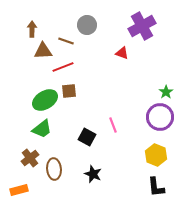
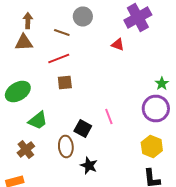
brown triangle: (43, 51) -> (24, 42), moved
green ellipse: (45, 100) -> (18, 92), moved
brown ellipse: (54, 169) -> (66, 146), moved

